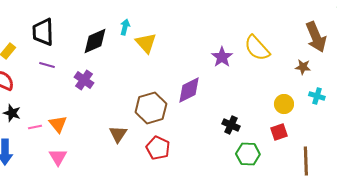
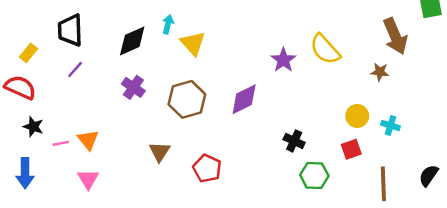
purple line: (47, 65) -> (75, 70), turned -63
purple cross: (84, 80) -> (133, 87), moved
cyan cross: (317, 96) -> (391, 125), moved
brown hexagon: (151, 108) -> (187, 99), moved

